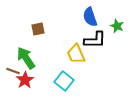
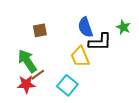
blue semicircle: (90, 17) -> (85, 27), moved
brown line: (13, 71) -> (38, 75), moved, turned -56
red star: (25, 80) -> (26, 84), turned 30

